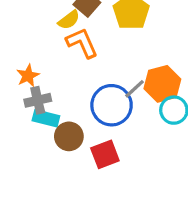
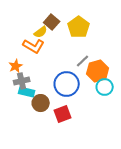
orange L-shape: (82, 43) -> (34, 46), moved, turned 145
gray line: (134, 89) -> (83, 61), moved

